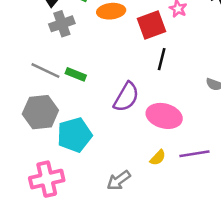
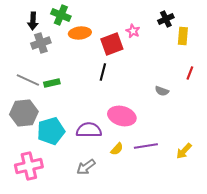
black line: (162, 59) -> (103, 72), moved
green rectangle: (76, 74) -> (52, 83), turned -35
purple semicircle: (126, 97) -> (89, 130), moved, turned -120

